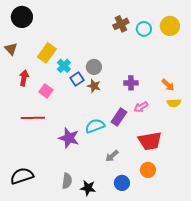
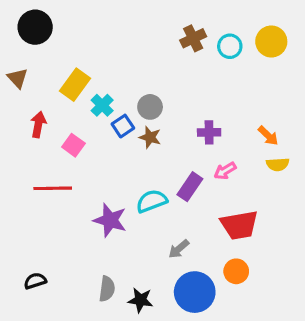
black semicircle: (22, 176) -> (35, 281), size x0.6
blue circle: (122, 183) -> (195, 292), size x1.6

